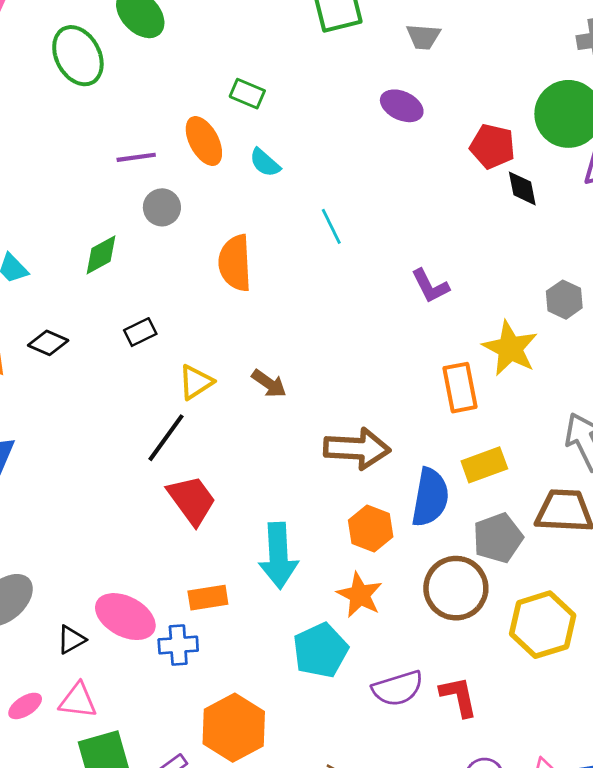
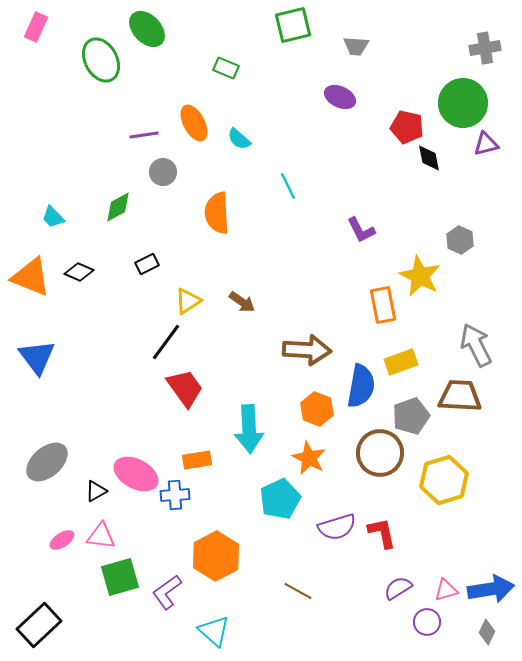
green rectangle: (247, 94) -> (226, 68), moved

